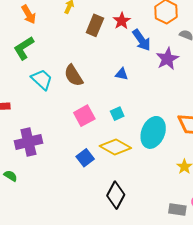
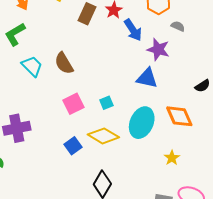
purple star: (167, 59) -> (158, 49), turned -30
blue triangle: (122, 74) -> (147, 78), moved, size x1.6

